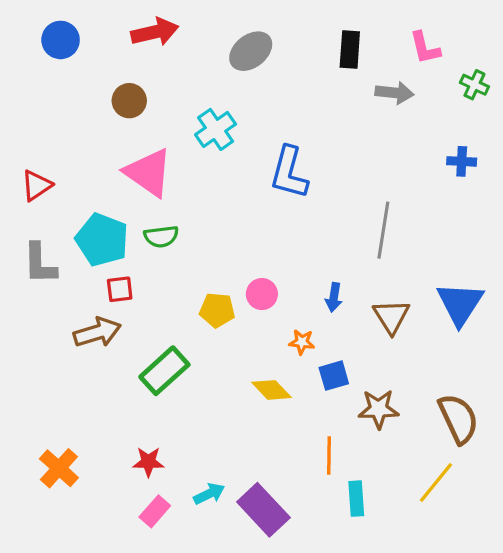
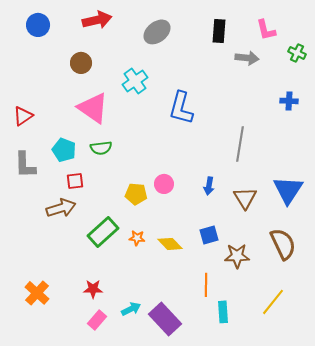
cyan pentagon: (102, 240) -> (64, 150), size x0.7
orange star: (302, 342) -> (137, 238), moved
brown semicircle: (458, 419) -> (283, 244), moved

